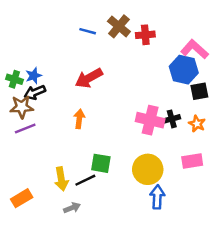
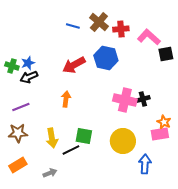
pink L-shape: (195, 49) -> (149, 37), moved
blue hexagon: (184, 70) -> (106, 58), moved
black square: (199, 91) -> (166, 54), moved
brown star: (22, 107) -> (18, 133), moved
orange star: (197, 124) -> (164, 122), moved
yellow arrow: (61, 179) -> (52, 138), moved
blue arrow: (157, 197) -> (145, 164), moved
gray arrow: (72, 208) -> (50, 173), moved

